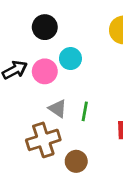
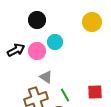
green line: (85, 111) -> (65, 95), moved, turned -40

